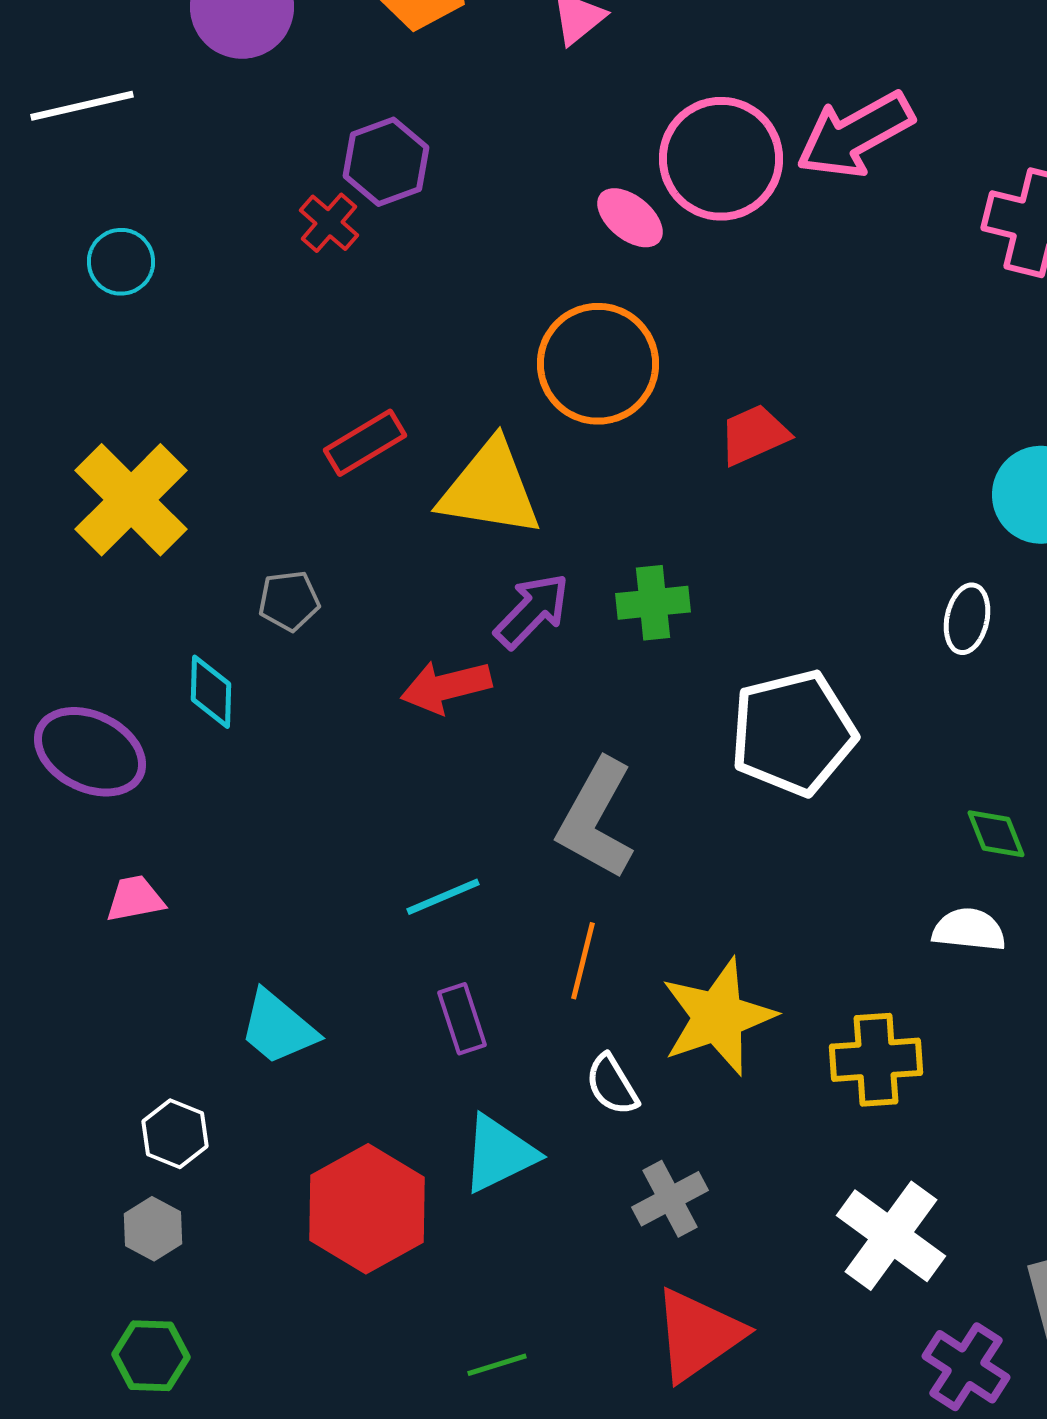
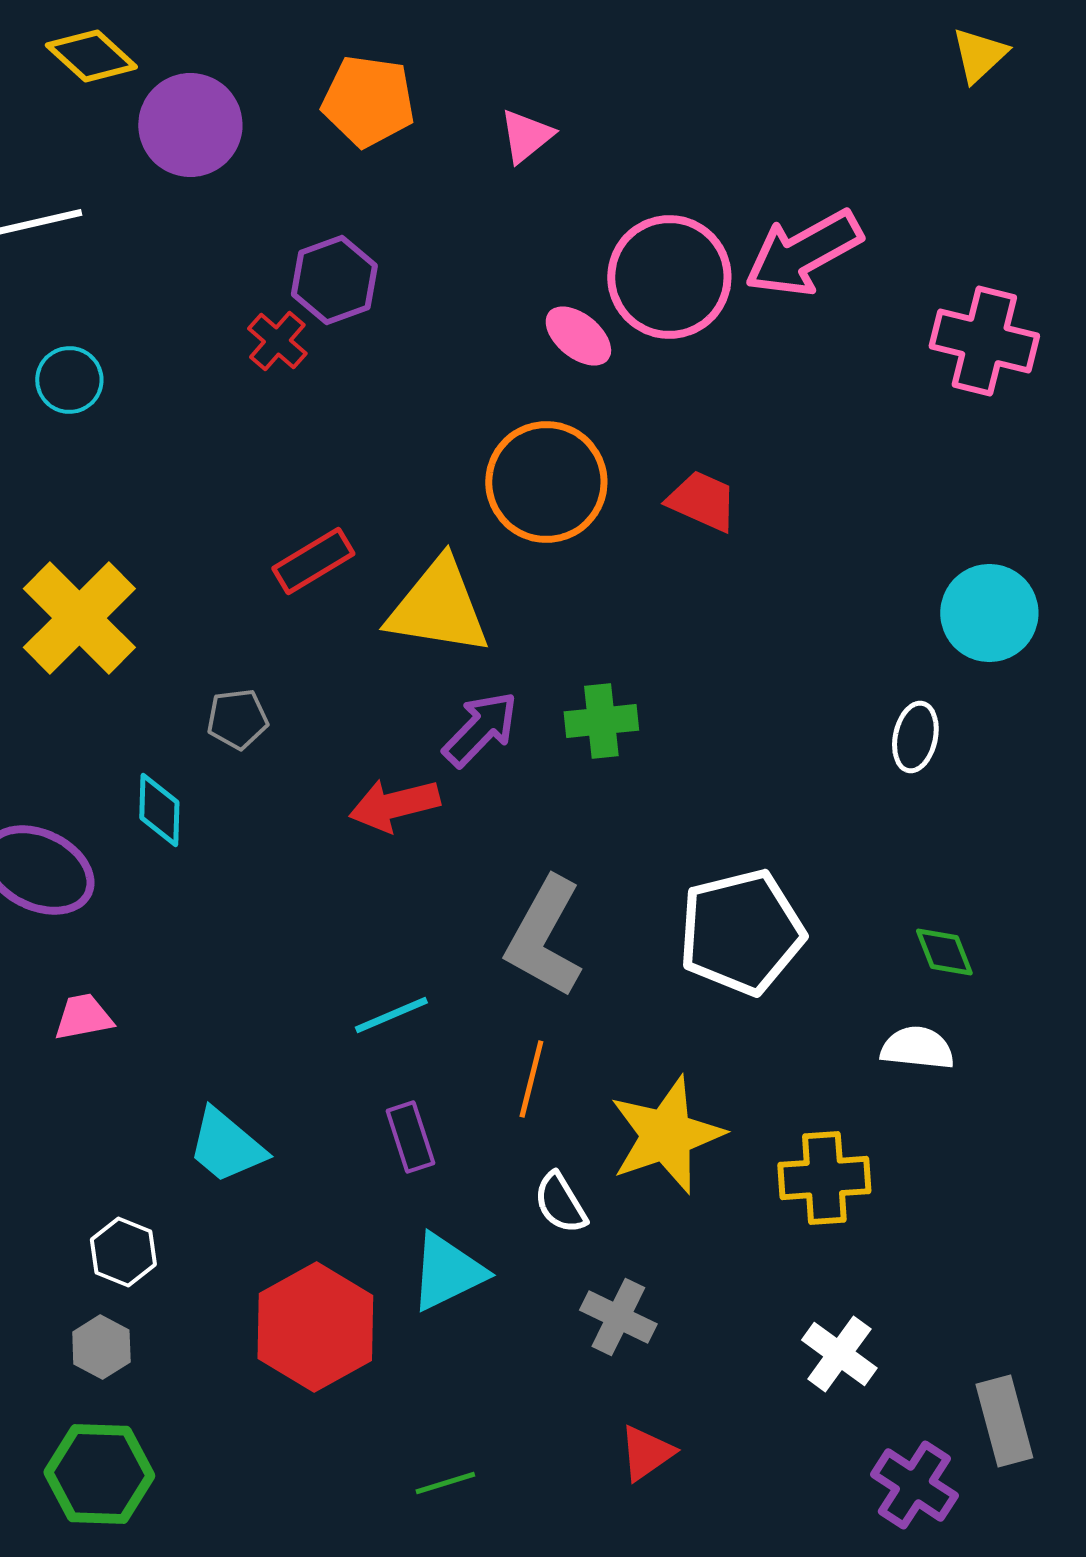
red trapezoid: (754, 435) -> (702, 501), moved, turned 48
white pentagon: (793, 733) -> (741, 932), moved
gray cross: (670, 1199) -> (618, 1317), turned -36
white cross: (891, 1236) -> (839, 1354), size x0.7
red triangle: (698, 1335) -> (646, 1453), size x0.6
green hexagon: (151, 1356) -> (99, 1474), size x1.4

